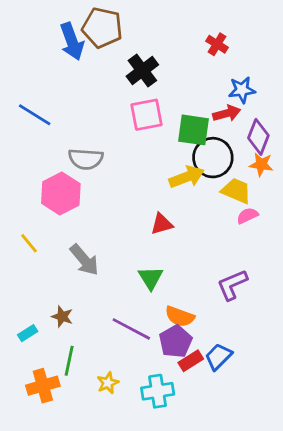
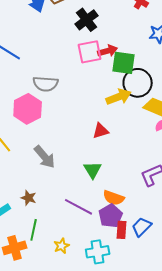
red arrow: (227, 113) -> (108, 51), moved
red rectangle: (191, 361) -> (122, 230), turned -54

